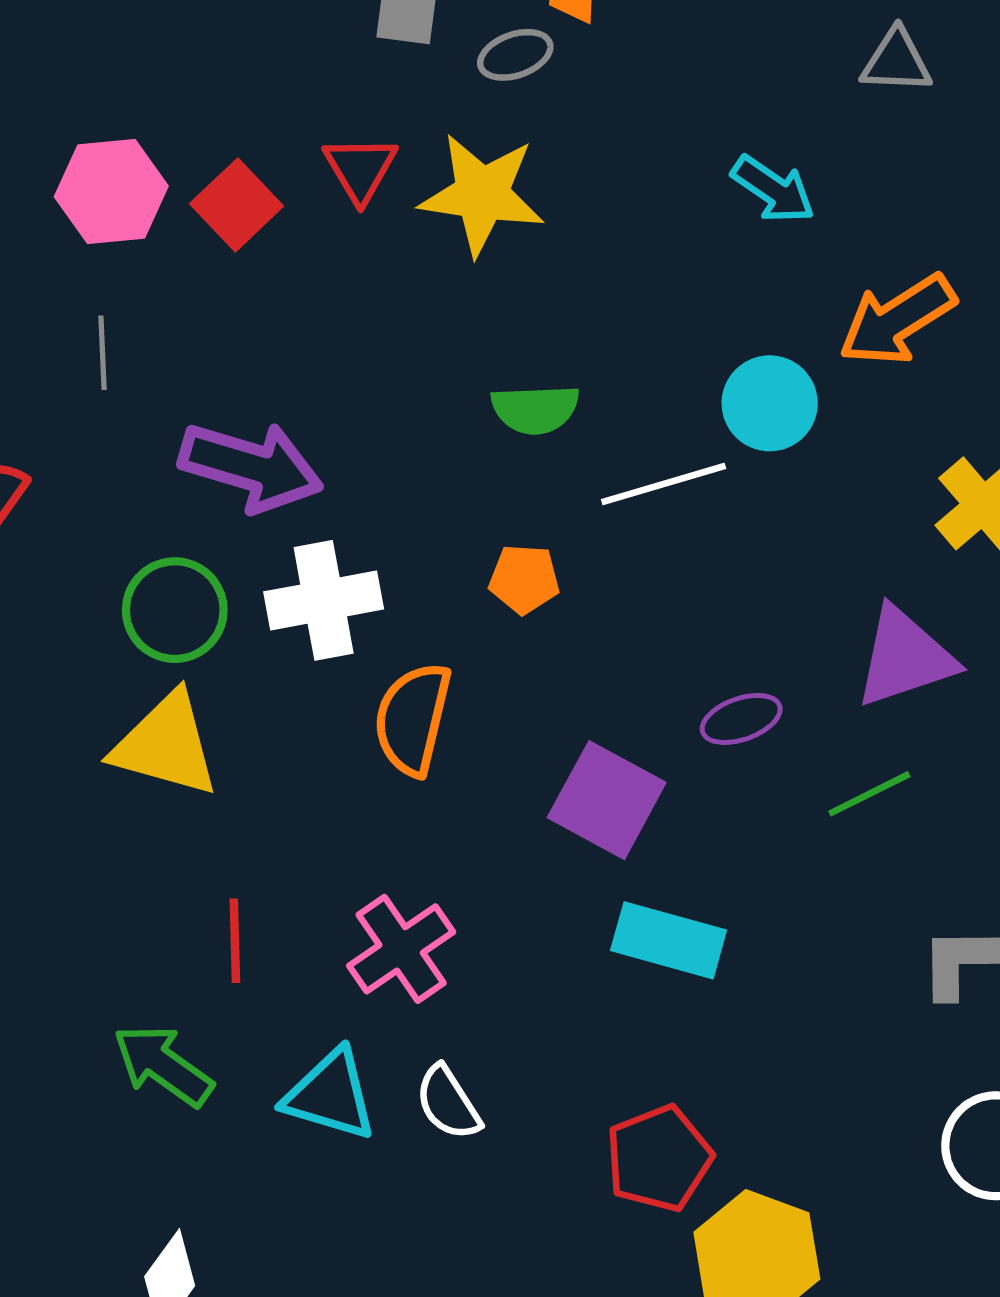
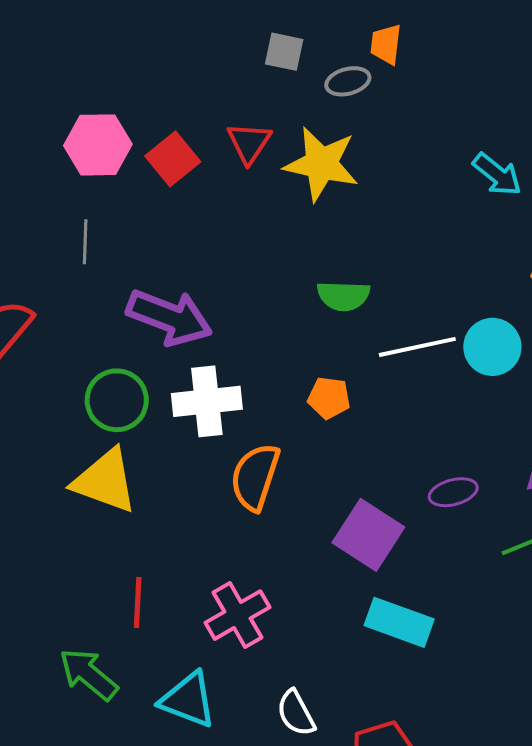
cyan circle: (770, 403) -> (492, 347), moved
white semicircle: (448, 1103) -> (296, 713), moved

